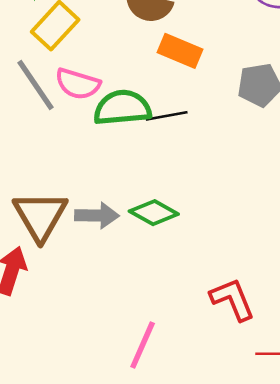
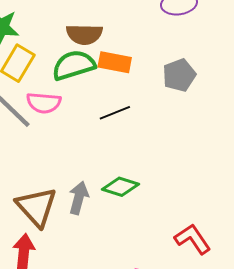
green semicircle: (122, 108) -> (74, 65), moved
gray arrow: (97, 215) -> (79, 198), turned -64

